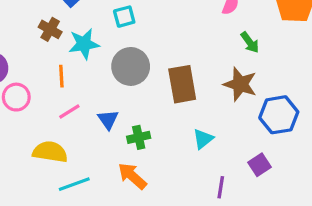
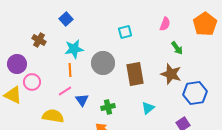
cyan square: (124, 17) -> (125, 32), moved
brown cross: (50, 29) -> (39, 40), moved
orange line: (61, 76) -> (70, 70), moved
blue triangle: (108, 120) -> (82, 100), moved

